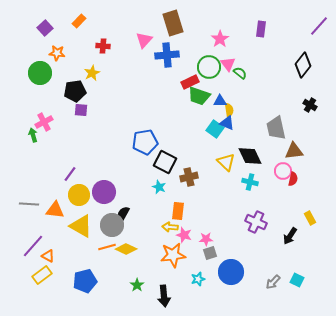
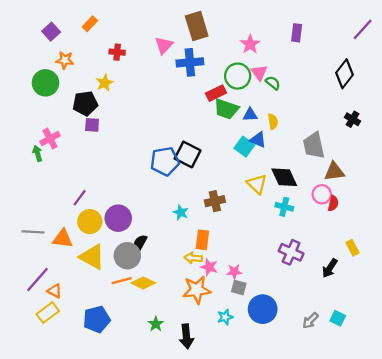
yellow semicircle: (229, 110) -> (273, 122), moved
black square: (165, 162) -> (188, 154), moved
gray square: (210, 253) -> (239, 288), turned 32

